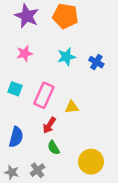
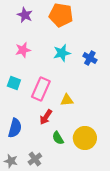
purple star: (27, 16) -> (25, 15), size x0.7
green semicircle: (54, 148) -> (58, 138), moved
yellow circle: (91, 162) -> (85, 138), moved

